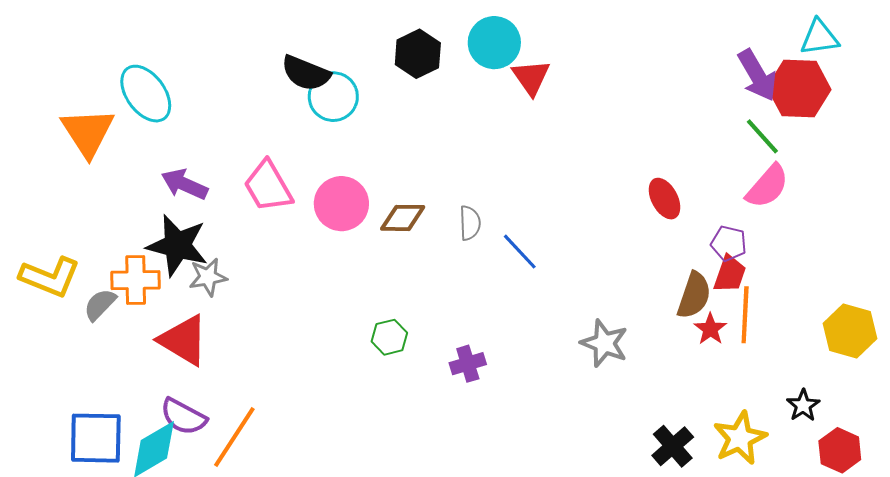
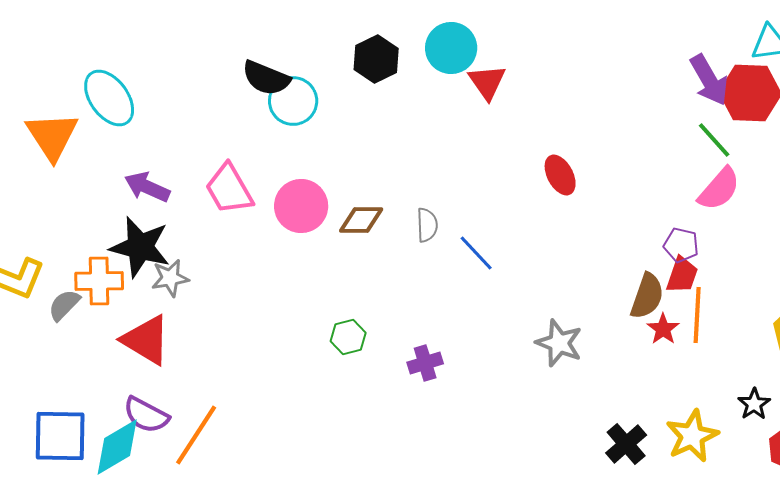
red ellipse: (665, 199) -> (560, 175), moved

